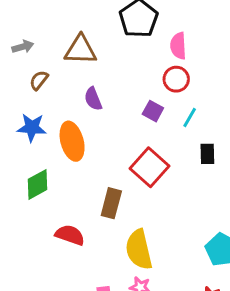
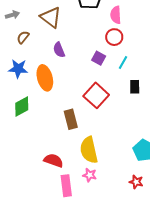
brown triangle: (80, 50) -> (51, 17), turned 35
brown rectangle: (111, 203) -> (71, 119), turned -30
red semicircle: (70, 235) -> (54, 160), moved

